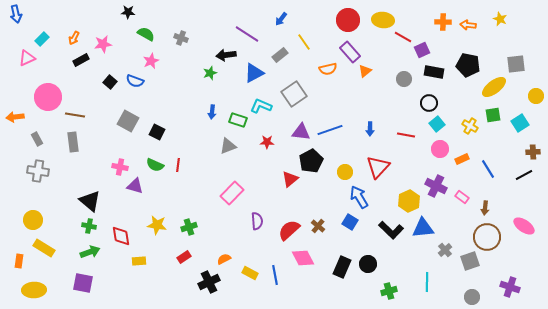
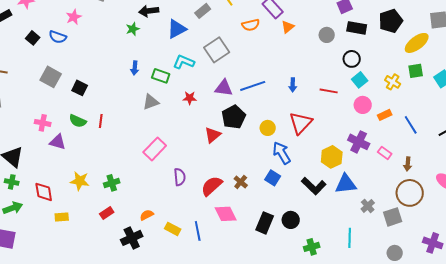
black pentagon: (468, 65) -> (391, 21), turned -30

